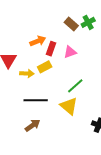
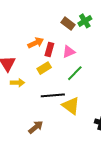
yellow arrow: (27, 73) -> (17, 83), moved
green line: (75, 86) -> (75, 73), moved
black line: (36, 100) -> (53, 95), moved

